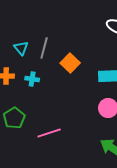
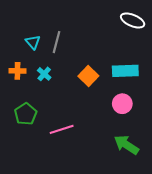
orange square: (70, 63) -> (88, 76), moved
cyan cross: (32, 79) -> (44, 74), turned 32

